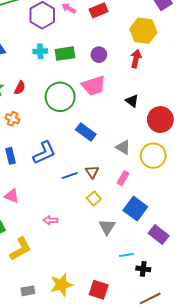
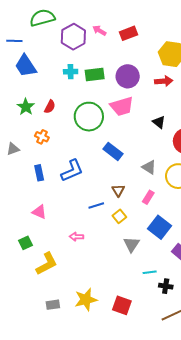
purple circle: (99, 55) -> (128, 76), size x1.5
red arrow: (136, 59) -> (164, 81), turned 72
blue line: (70, 176) -> (96, 206), moved

